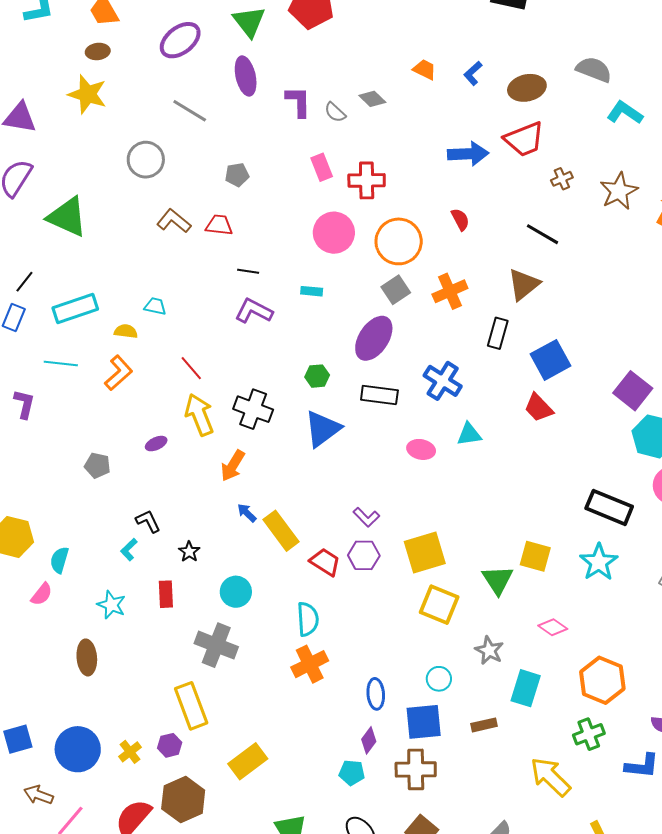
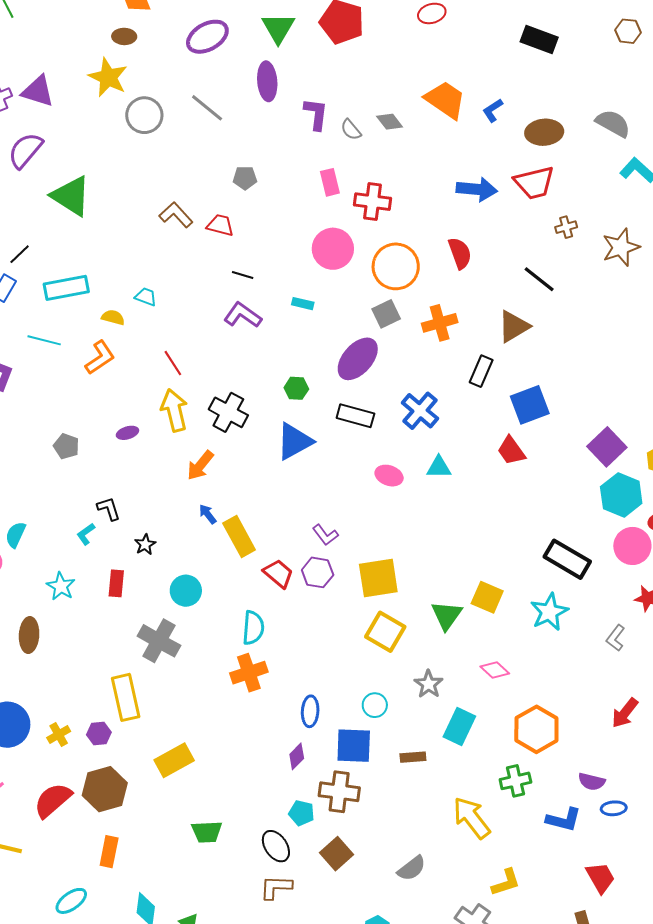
orange trapezoid: (425, 69) -> (445, 100), size x1.8
gray circle: (146, 160) -> (144, 115), moved
red semicircle: (460, 219) -> (460, 253), size x1.4
cyan pentagon: (352, 773) -> (301, 813), moved

